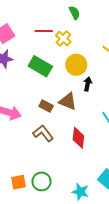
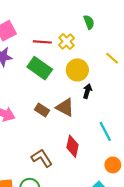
green semicircle: (75, 13) -> (89, 22), moved
red line: (44, 31) -> (42, 42), moved
brown L-shape: (43, 133) -> (42, 158), moved

